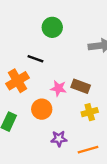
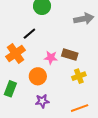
black line: (35, 59) -> (29, 34), turned -56
purple star: (59, 139) -> (42, 101), moved

